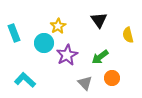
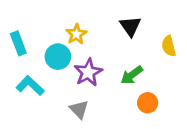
cyan L-shape: (25, 80) -> (30, 86), moved
gray triangle: (85, 83) -> (79, 109), moved

